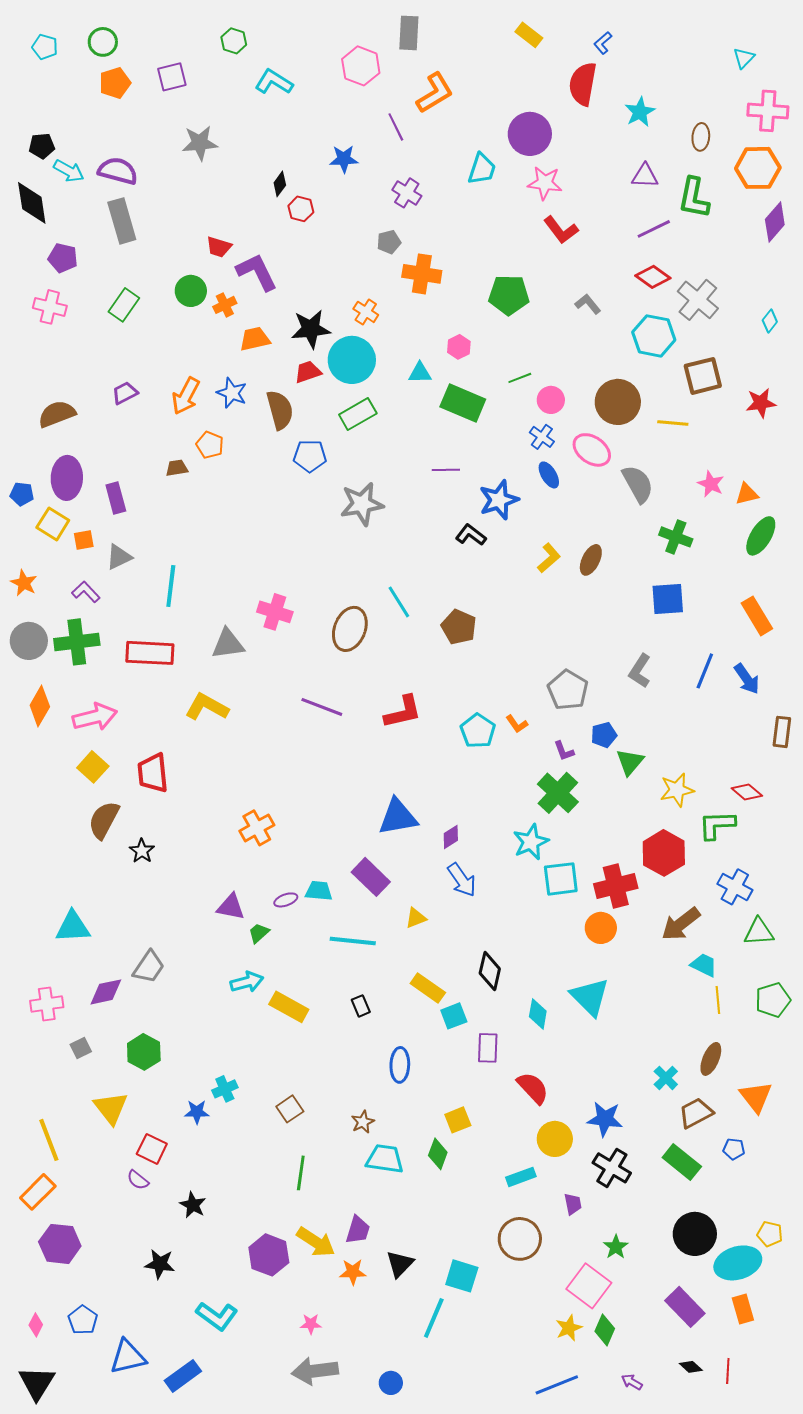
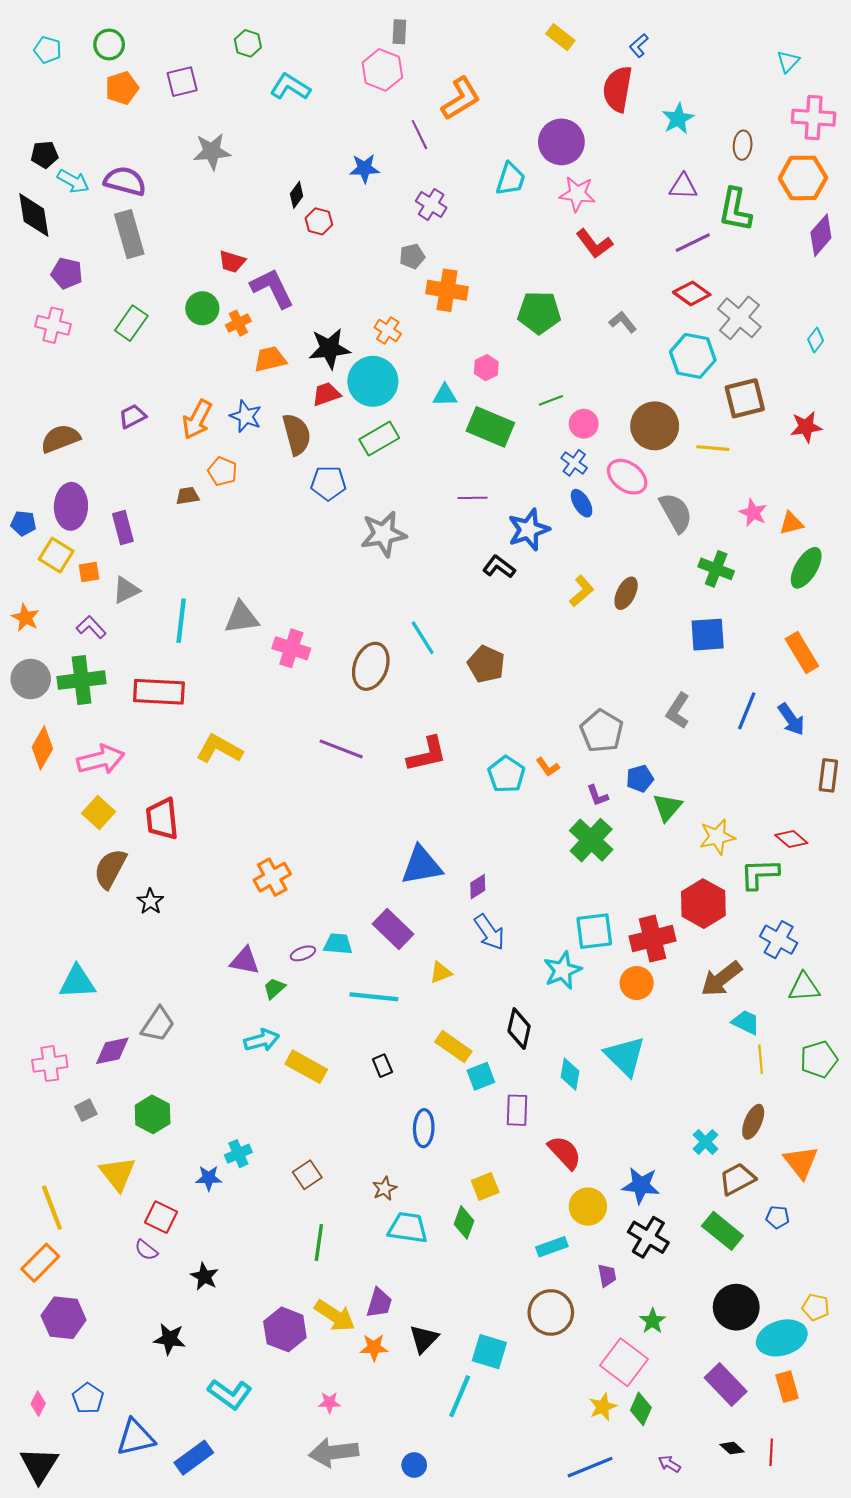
gray rectangle: (409, 33) -> (399, 32), moved, size x0.7
gray triangle: (228, 644) -> (242, 618), moved
cyan star: (531, 842) -> (562, 970), moved

